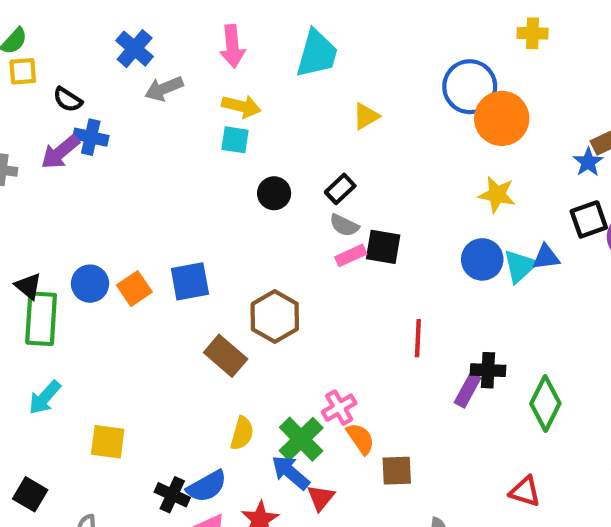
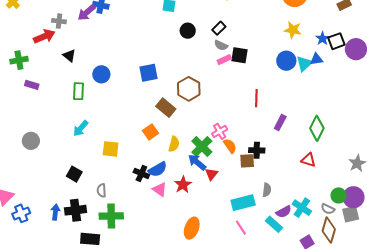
blue star: (588, 162) -> (322, 38), moved
black triangle: (28, 286) -> (69, 56), moved
orange square: (134, 289) -> (151, 132), moved
green rectangle: (41, 319) -> (78, 91), size x0.7
black cross: (488, 370) -> (257, 150), moved
red triangle: (525, 491) -> (308, 160), moved

